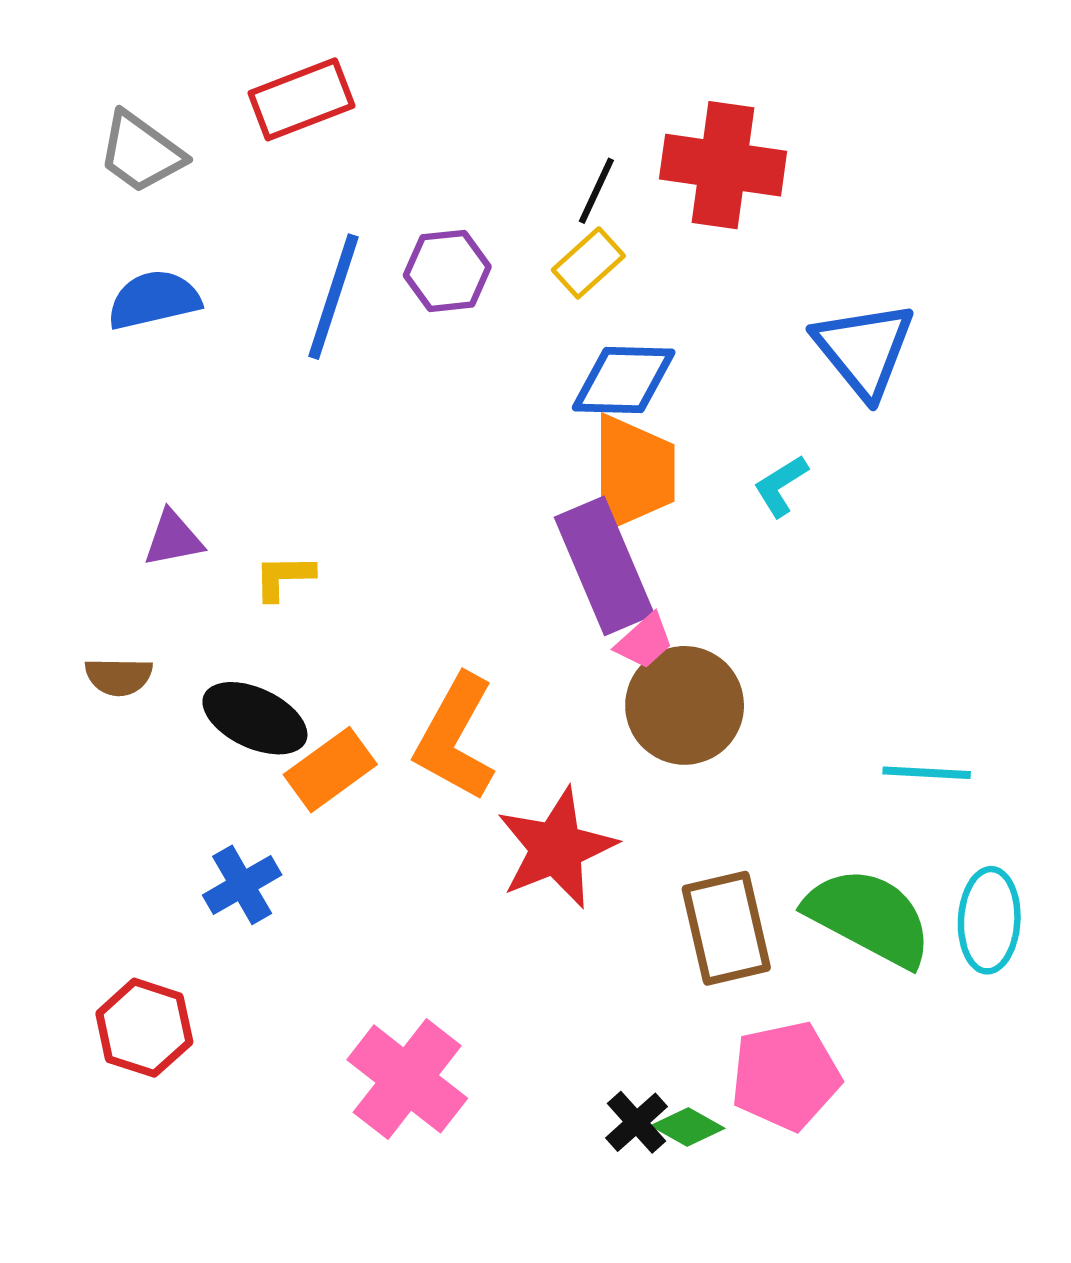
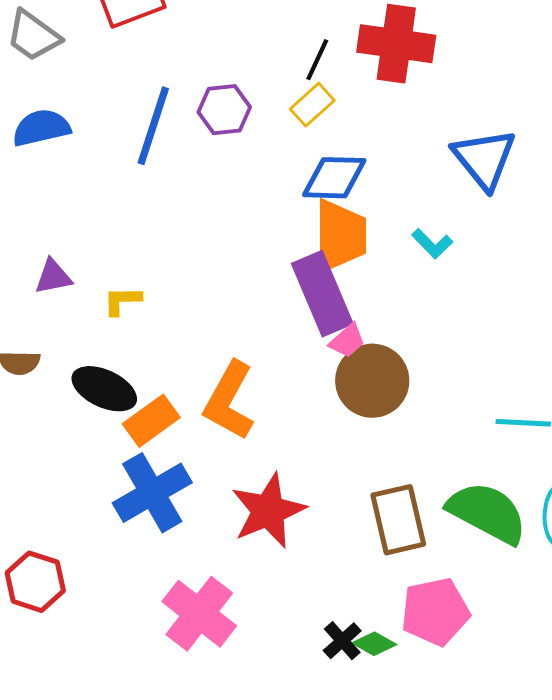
cyan L-shape: (781, 486) -> (432, 244), turned -102
red star: (556, 848) -> (268, 511), moved
blue cross: (242, 885) -> (152, 493), moved, size x1.6

